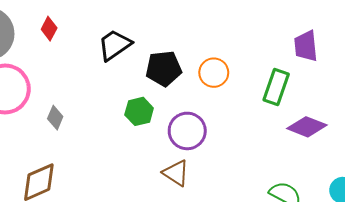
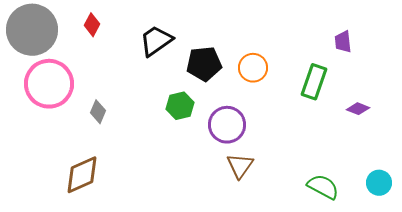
purple trapezoid: (306, 46) -> (343, 42), size x0.7
purple diamond: (307, 127) -> (358, 109), moved, size x0.6
brown triangle: (176, 173) -> (240, 166), moved, turned 32

